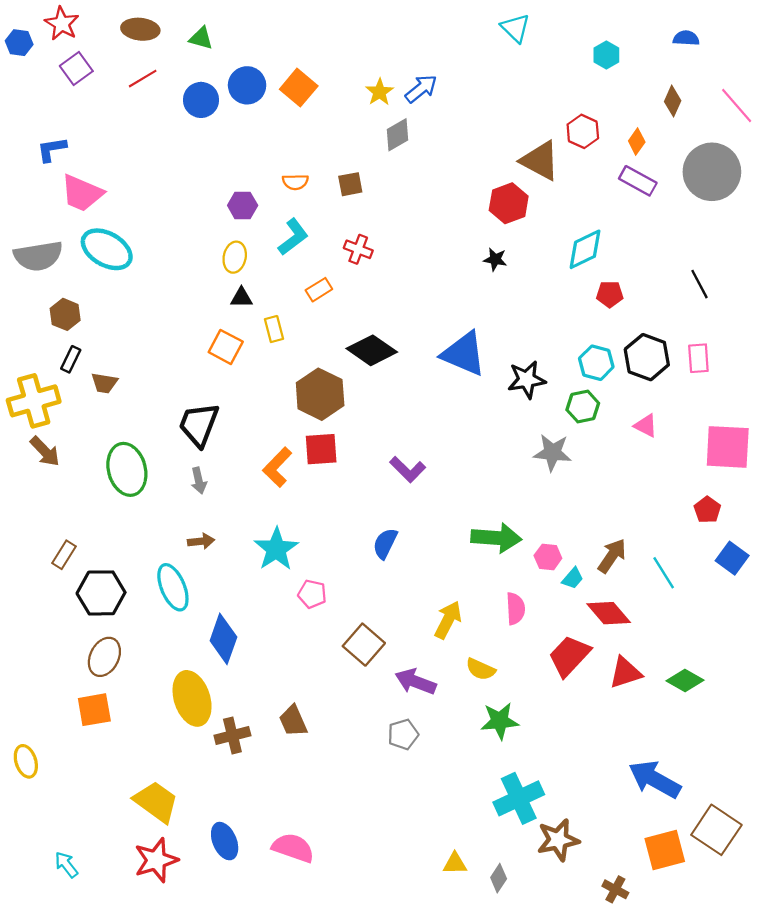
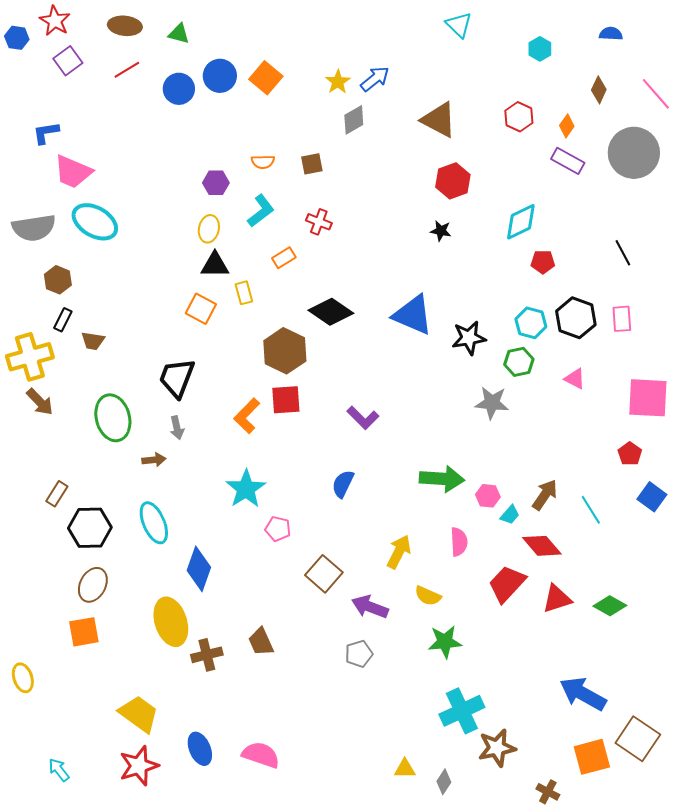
brown triangle: (540, 161) -> (439, 120), moved
black triangle: (241, 298) -> (215, 265), size x1.4
brown arrow: (201, 541) -> (154, 460), moved

